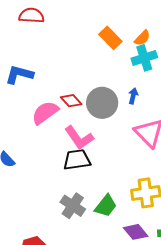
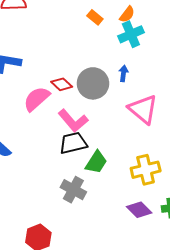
orange rectangle: (110, 38) -> (95, 17), size x0.7
green trapezoid: (106, 206) -> (96, 162), moved

